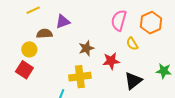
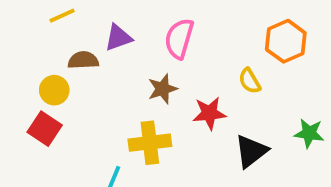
pink semicircle: (119, 20) -> (179, 39), moved

